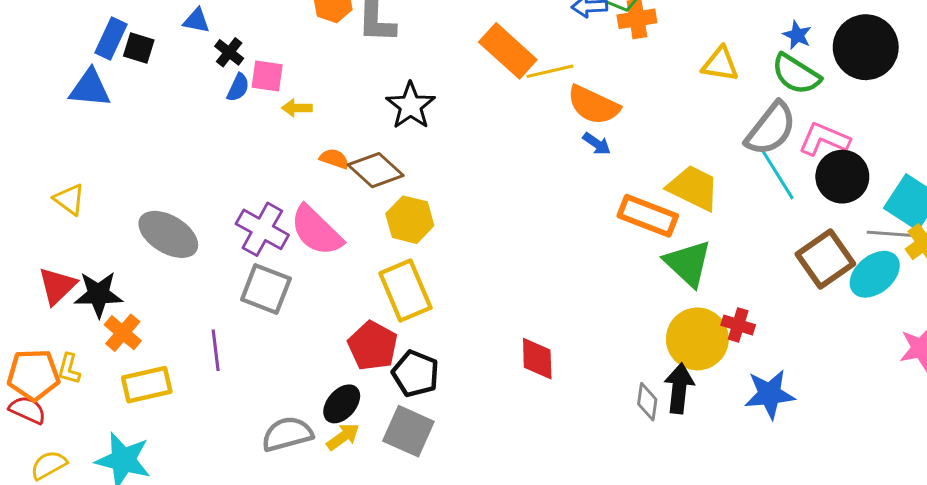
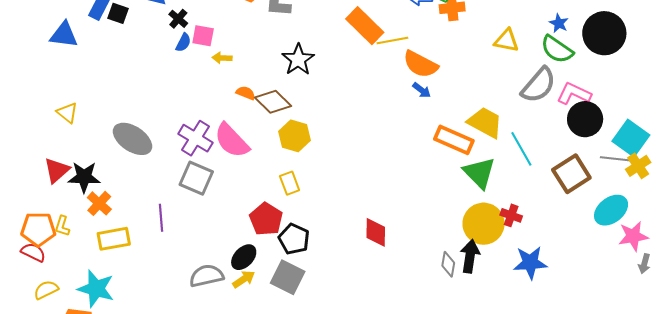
blue triangle: (90, 88) -> (64, 35), moved
cyan line: (778, 175) -> (521, 149), moved
cyan ellipse: (875, 274) -> (611, 210), moved
yellow rectangle: (405, 290) -> (290, 183), size x0.6

